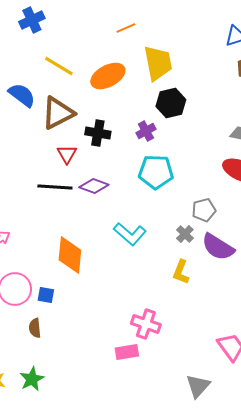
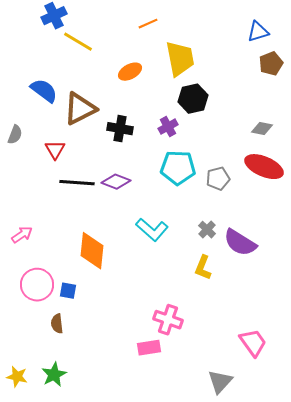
yellow line: (59, 66) -> (78, 42), moved
orange ellipse: (108, 76) -> (130, 72), size x0.7
red triangle: (67, 154) -> (55, 150), moved
gray pentagon: (204, 210) -> (218, 179), moved

